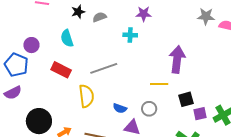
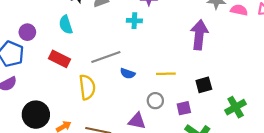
purple arrow: (177, 59) -> (199, 35), moved
black square: (186, 99) -> (204, 85), moved
blue semicircle: (120, 108) -> (128, 73), moved
purple square: (200, 114) -> (184, 108), moved

